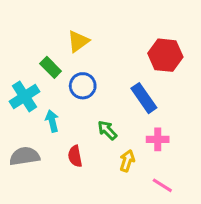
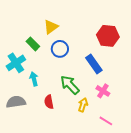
blue circle: (83, 86) -> (60, 49), moved
green arrow: (107, 130) -> (70, 85), size x1.5
pink cross: (158, 139) -> (103, 91), turned 32

